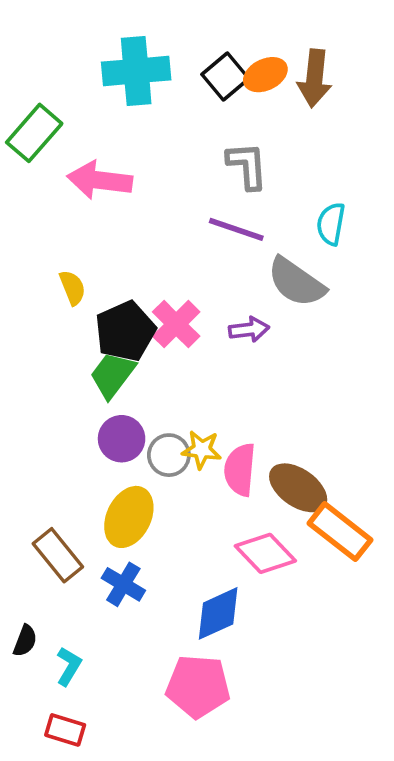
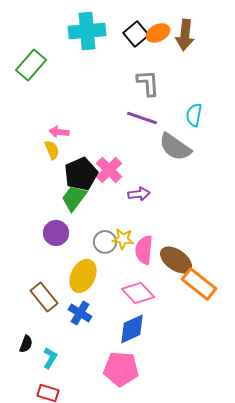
pink arrow: (100, 180) -> (59, 132), moved, size x0.6
purple arrow: (249, 329) -> (139, 194), moved
purple circle: (122, 439) -> (56, 233), moved
pink diamond: (265, 553) -> (138, 293), moved

